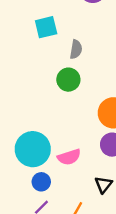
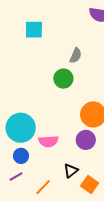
cyan square: (46, 27) -> (34, 30), moved

